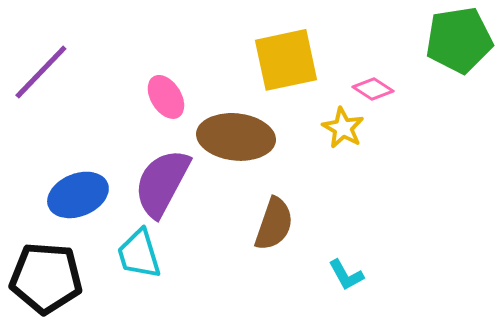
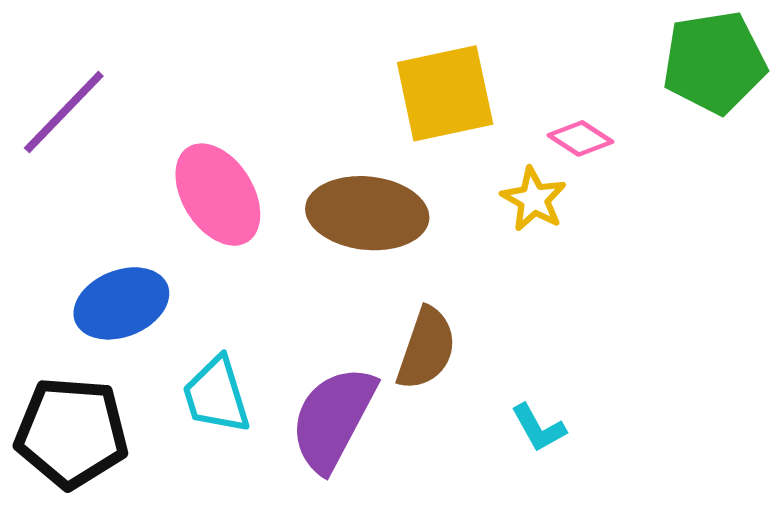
pink ellipse: (166, 97) -> (218, 195), moved, size x1.5
purple semicircle: (162, 183) -> (333, 419), moved

